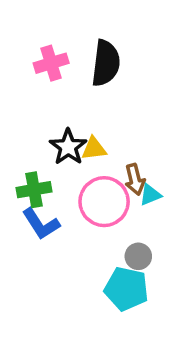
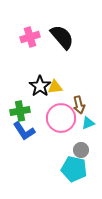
black semicircle: (106, 63) -> (62, 37), turned -48
cyan triangle: (150, 195) -> (88, 123), moved

